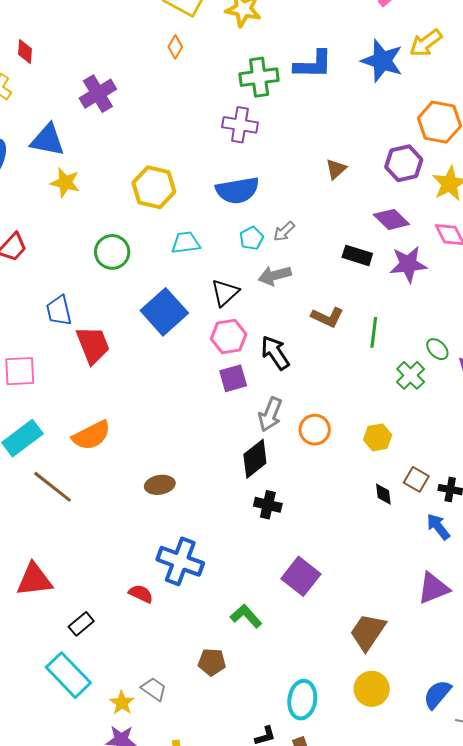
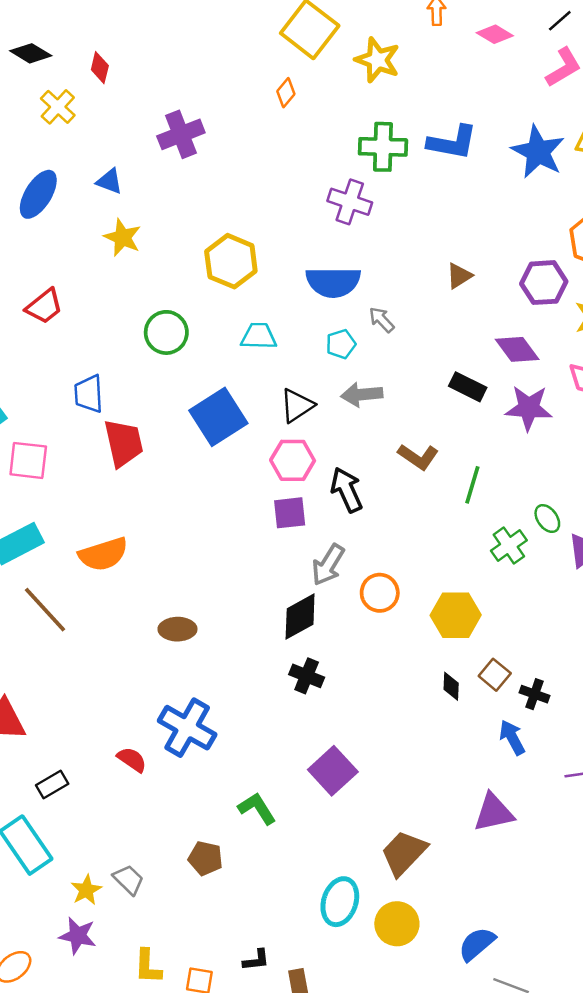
blue triangle: (48, 140) -> (110, 181), size x0.6
gray arrow: (284, 232) -> (382, 320), moved, turned 80
yellow hexagon: (378, 437) -> (456, 615), size x1.4
cyan ellipse: (302, 700) -> (340, 902), moved

